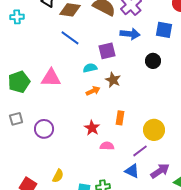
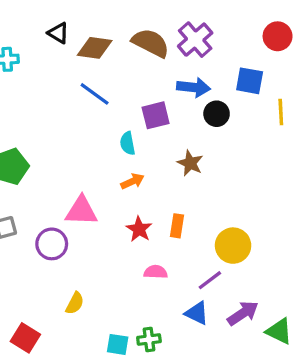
black circle: (153, 61) -> (217, 114), moved
cyan semicircle: (90, 68) -> (128, 143), turned -88
pink triangle: (51, 78) -> (81, 211), moved
brown star: (113, 80) -> (190, 163), moved
red star: (92, 128) -> (139, 229), moved
yellow semicircle: (58, 176) -> (75, 303), moved

